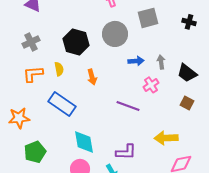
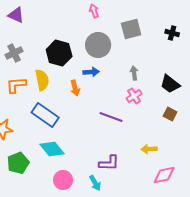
blue arrow: (136, 61) -> (91, 72), moved
gray arrow: (161, 62) -> (134, 73), moved
yellow semicircle: (59, 69) -> (42, 80), size x1.5
yellow arrow: (166, 138) -> (149, 149), size x0.7
cyan diamond: (84, 142) -> (52, 149), moved, turned -30

